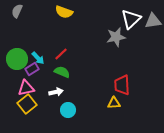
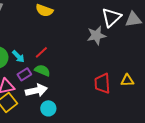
purple rectangle: (32, 69) -> (24, 74), moved
white arrow: (56, 92) -> (36, 90), size x1.5
yellow triangle: (114, 103) -> (127, 80), moved

